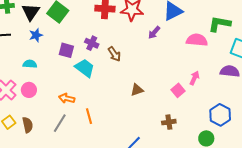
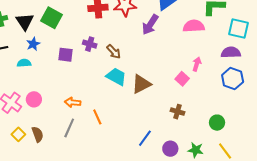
purple arrow: (154, 32) -> (150, 25), size x1.5
cyan semicircle: (30, 64) -> (24, 63), moved
cyan trapezoid: (85, 68) -> (116, 77), moved
brown triangle: (137, 90) -> (141, 84), size x1.5
blue hexagon: (220, 115) -> (233, 79), moved
brown cross: (169, 122) -> (177, 112), turned 32

